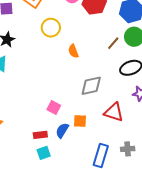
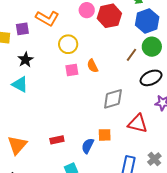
pink square: (54, 108) -> (72, 70), moved, turned -32
red rectangle: (40, 135) -> (57, 140), moved
gray cross: (128, 149) -> (154, 159), turned -32

